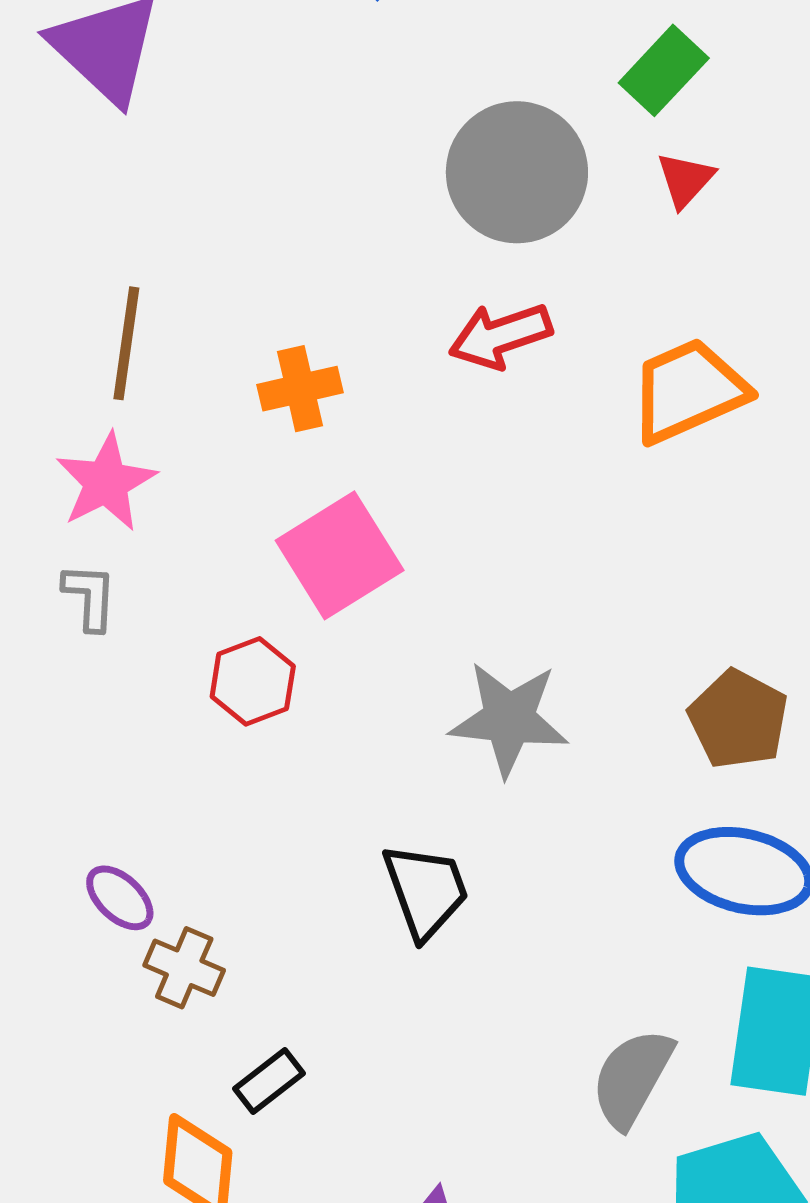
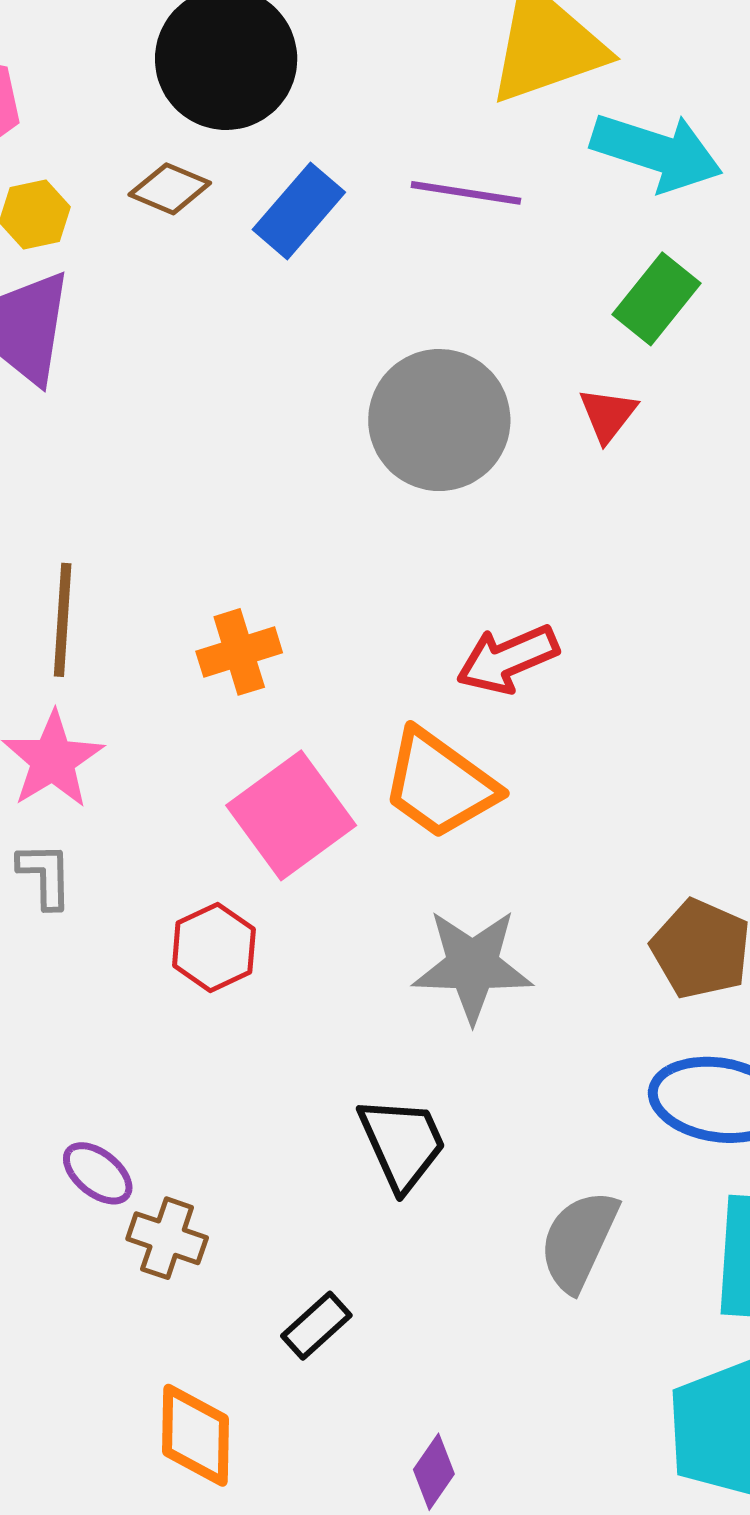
green rectangle: (664, 70) -> (656, 299), moved
red arrow: (500, 336) -> (508, 659), moved
orange trapezoid: (688, 391) -> (440, 784), moved, turned -116
gray semicircle: (632, 1078) -> (579, 1241), moved
black rectangle: (269, 1081) -> (316, 1326), moved

